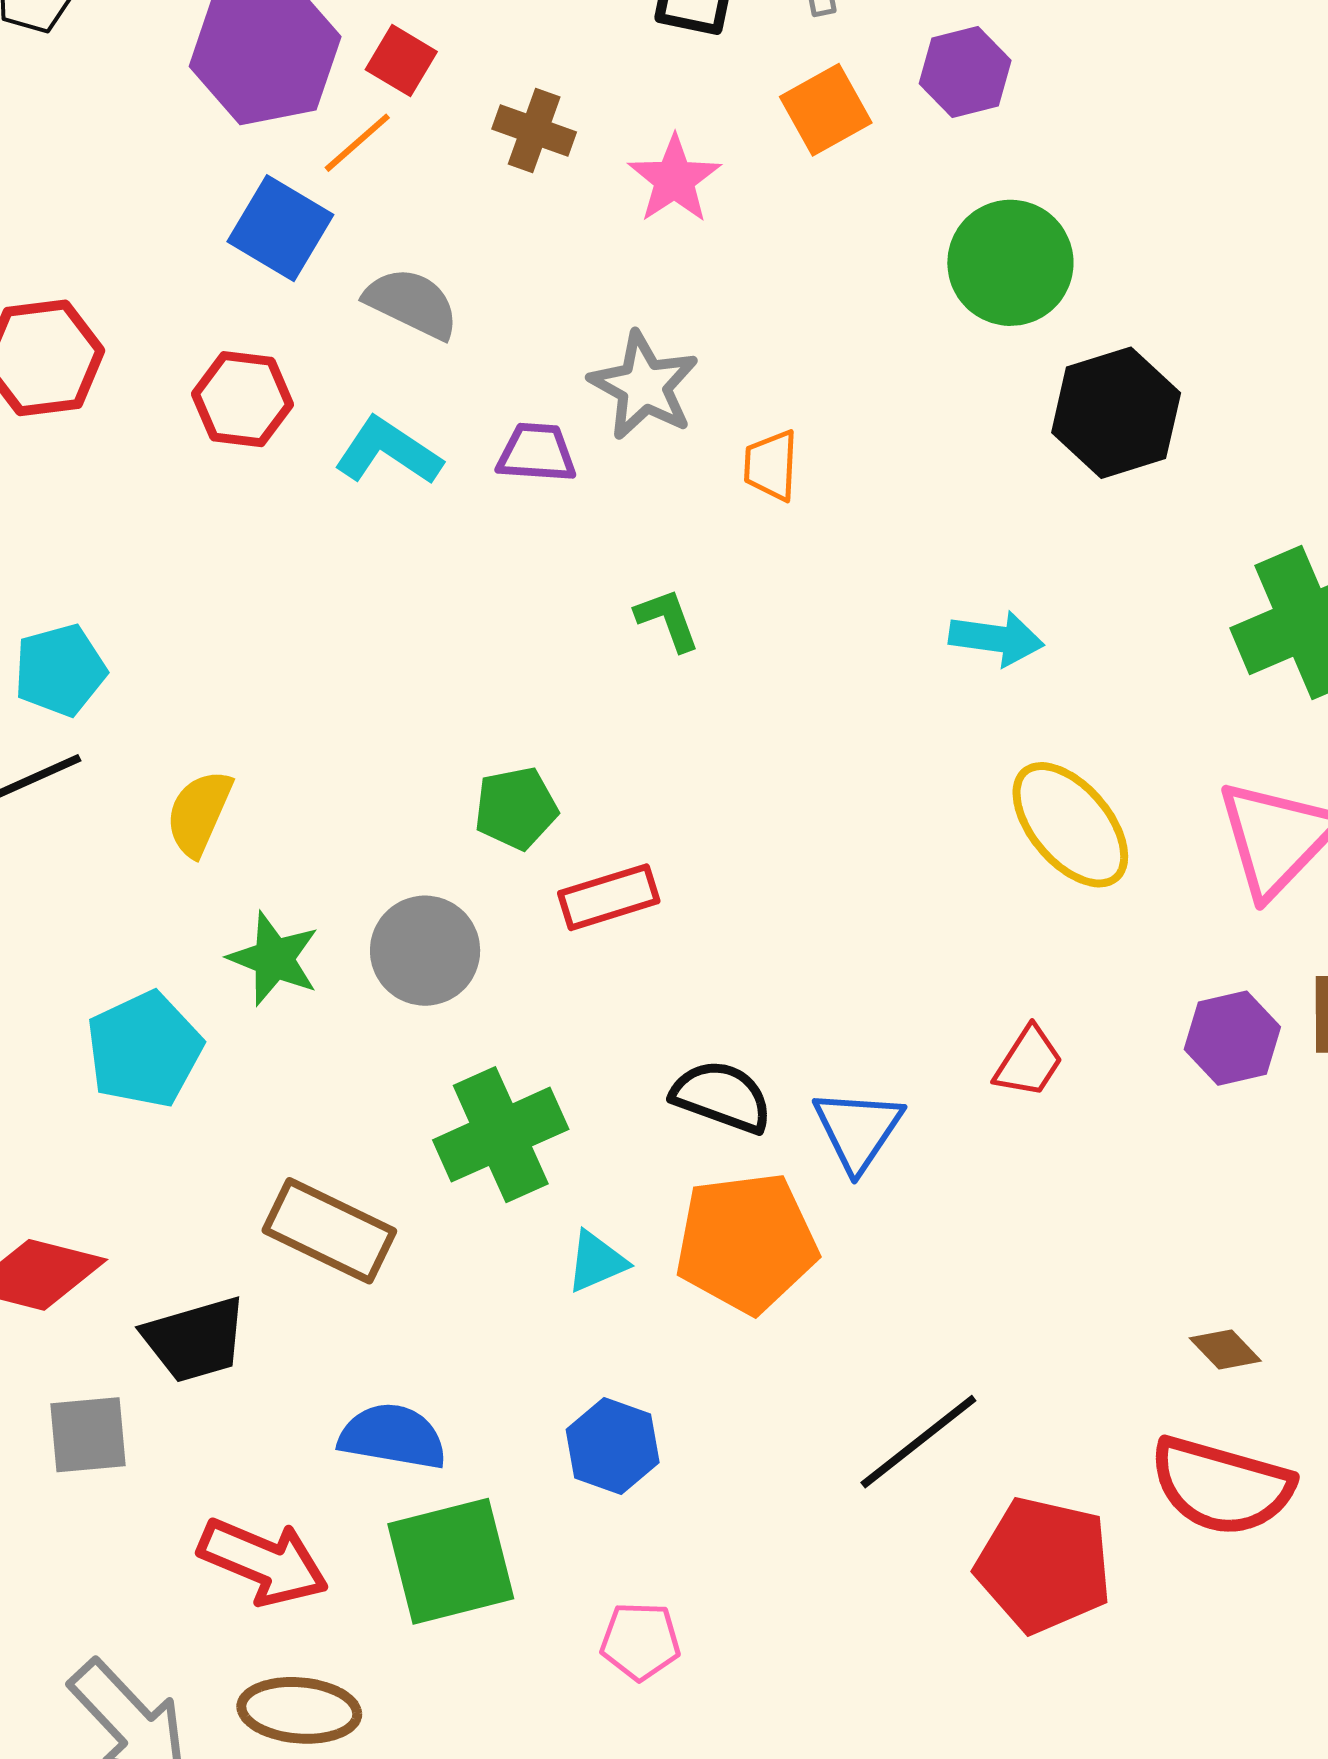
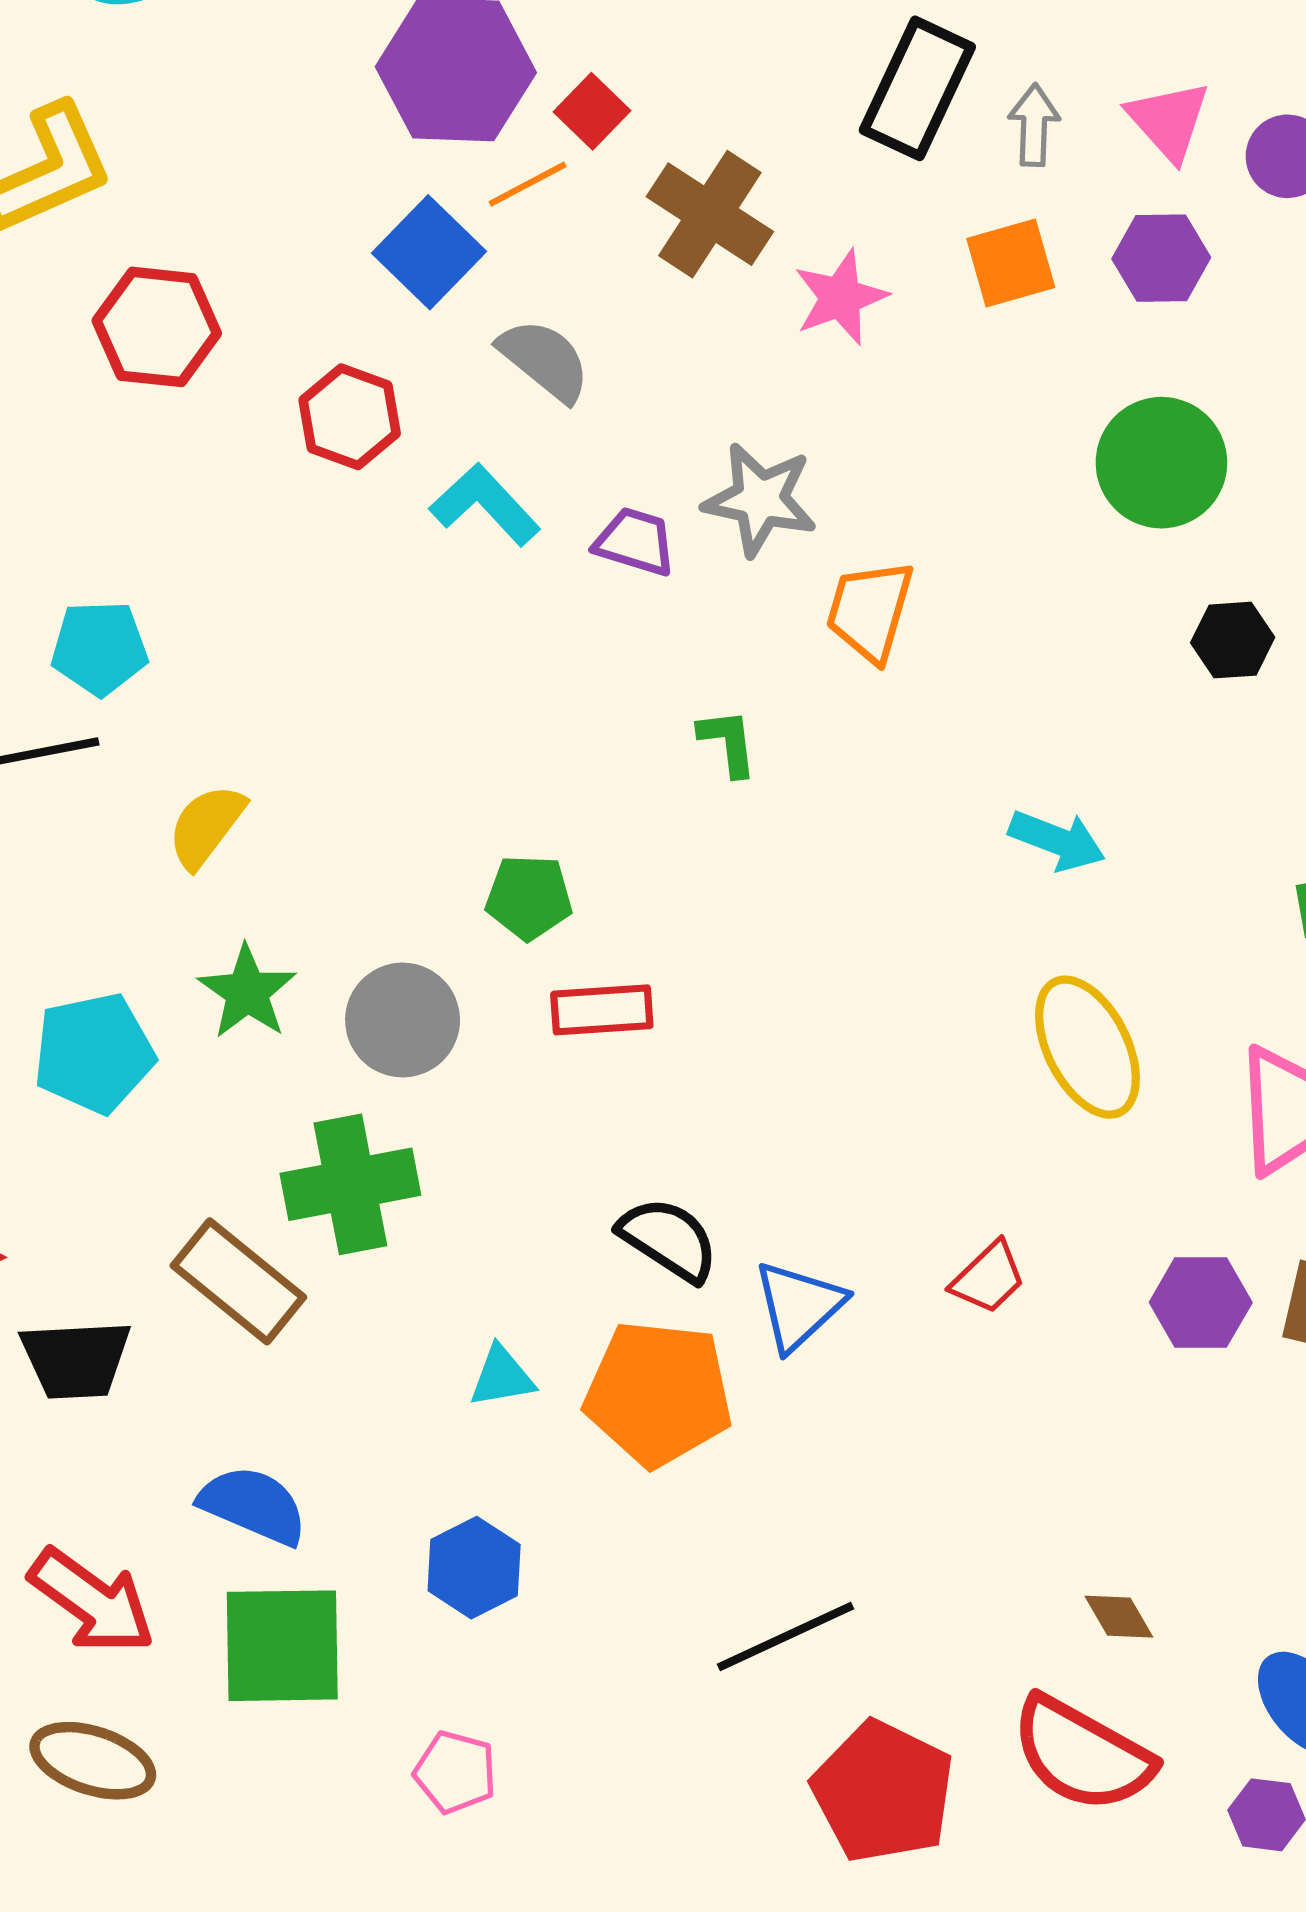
brown cross: (534, 130) -> (710, 214), size x1.5
gray star: (644, 386) -> (760, 499), turned -30
black hexagon: (1116, 413) -> (1233, 640), size x0.6
orange trapezoid: (771, 465) -> (870, 611), size x1.4
green cross: (501, 1135) -> (350, 1184), moved

